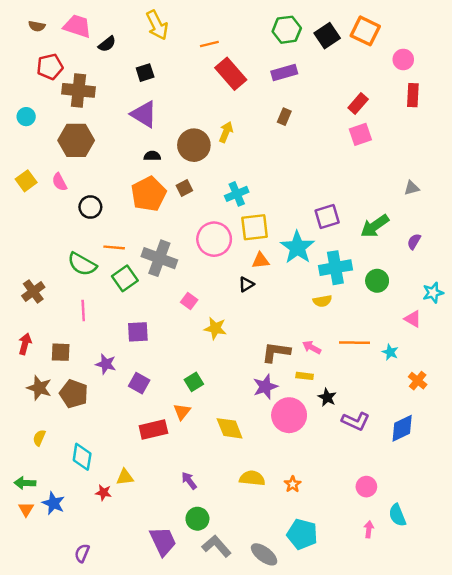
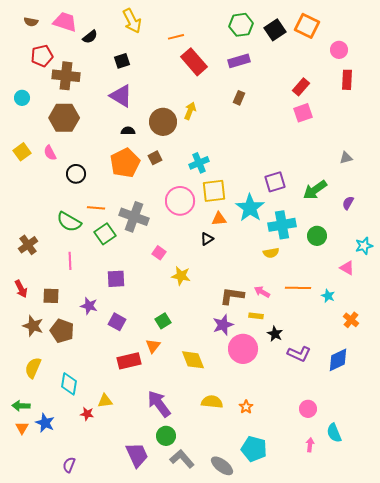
red arrow: (25, 344) -> (21, 289), turned 138
yellow semicircle: (39, 438) -> (33, 368), size x1.5
purple arrow: (189, 481) -> (159, 404), size x1.8

